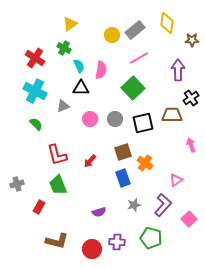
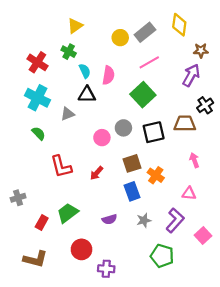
brown star: (192, 40) -> (201, 51), moved
purple arrow: (178, 70) -> (191, 75), turned 30
pink circle: (90, 119) -> (102, 138), moved
pink arrow: (191, 145) -> (194, 160), moved
pink triangle: (176, 180) -> (189, 193), turned 40
green trapezoid: (58, 185) -> (68, 213), moved, turned 75
purple semicircle: (99, 212) -> (109, 219), moved
brown L-shape: (57, 241) -> (35, 259), moved
purple cross: (117, 242) -> (106, 269), moved
red circle: (92, 249) -> (82, 249), moved

